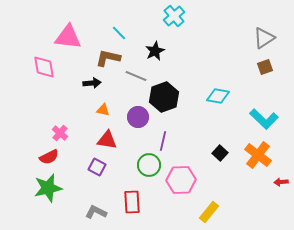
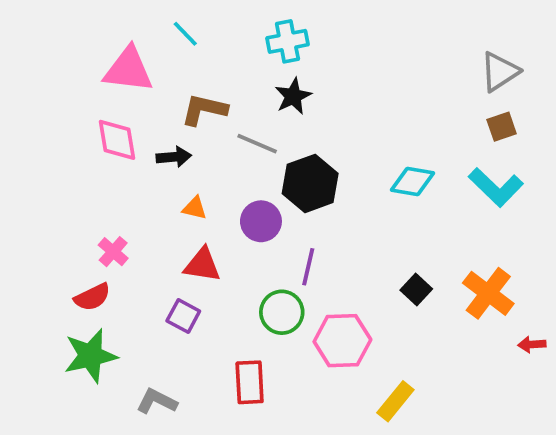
cyan cross: (174, 16) -> (287, 41), moved, turned 30
cyan line: (119, 33) -> (185, 34), moved
pink diamond: (44, 67) -> (117, 140), moved
cyan L-shape: (264, 119) -> (496, 187), moved
gray L-shape: (96, 212) -> (157, 401), moved

